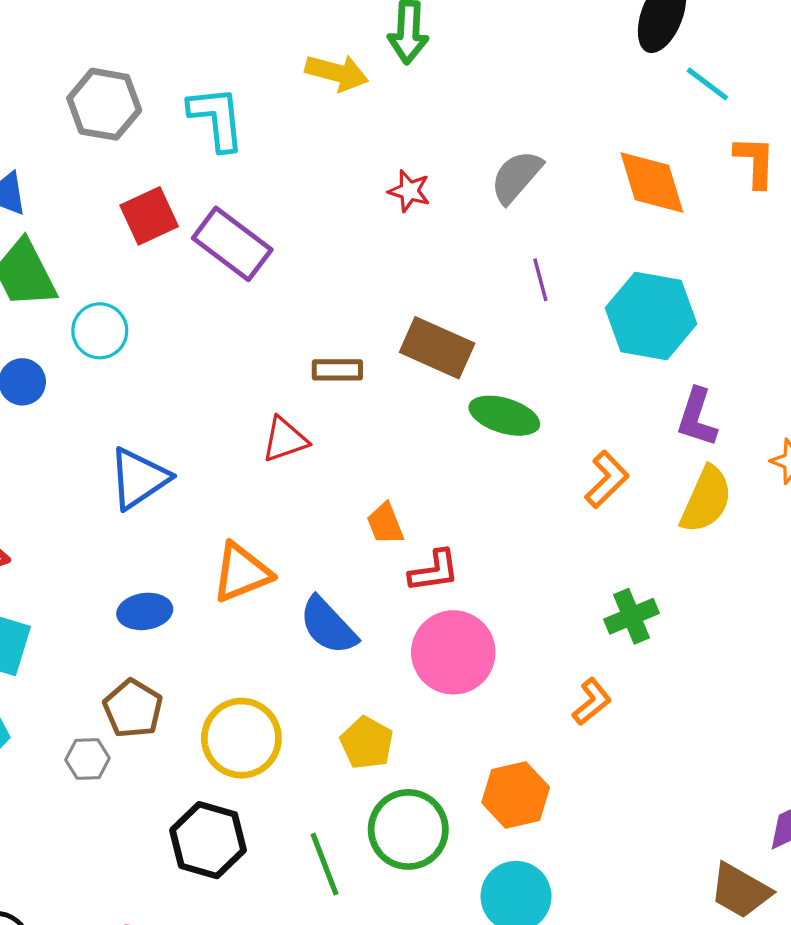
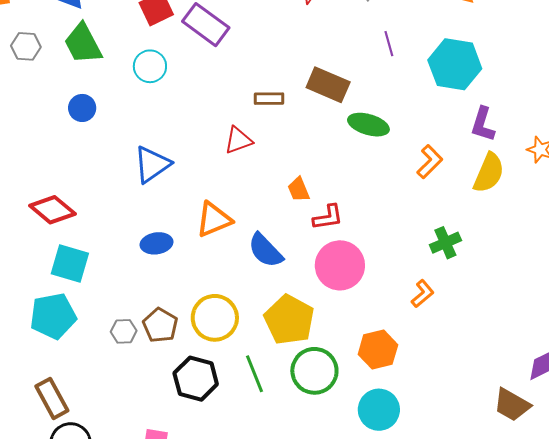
cyan circle: (100, 331) -> (150, 66), moved
brown pentagon: (133, 709) -> (160, 325), moved
yellow pentagon: (367, 743) -> (289, 320), size x1.6
green line: (325, 864) -> (255, 374), moved

